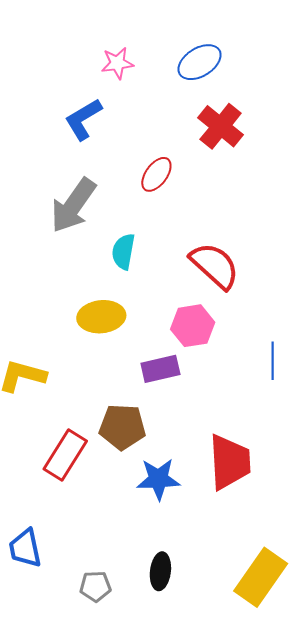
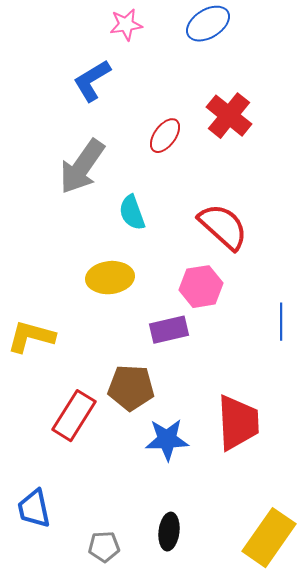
red cross: (221, 126) -> (229, 116), moved
cyan semicircle: (123, 252) -> (132, 213), turned -30

